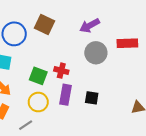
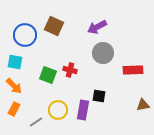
red rectangle: (127, 43) -> (133, 70), moved
purple rectangle: (66, 95) -> (83, 110), moved
yellow circle: (38, 102) -> (58, 110), moved

